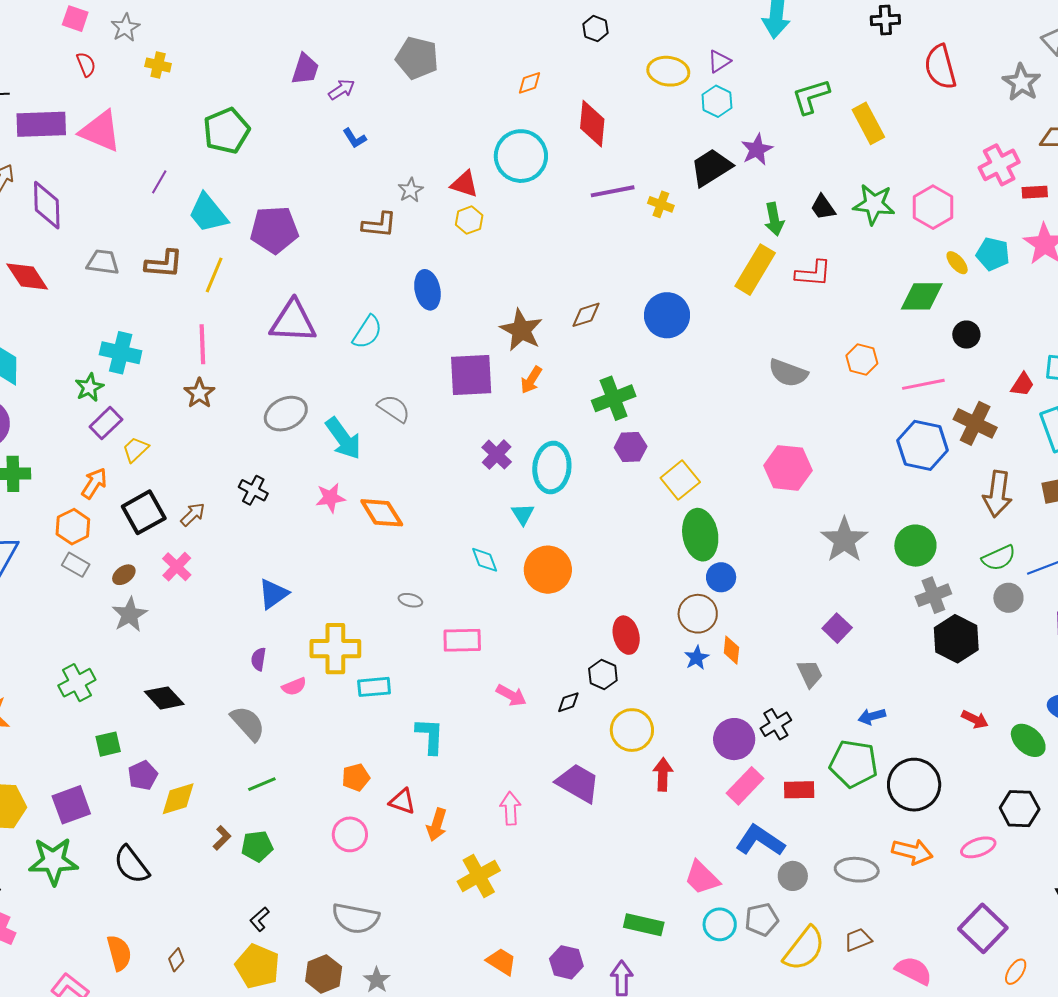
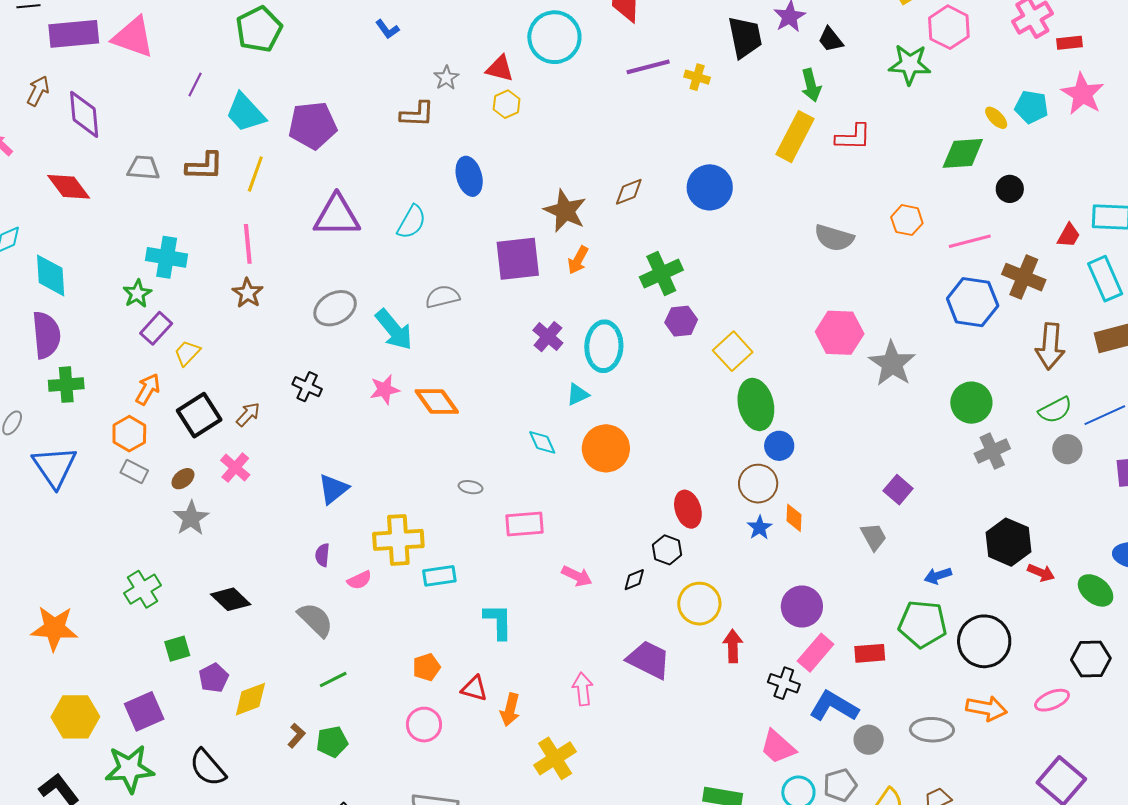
black trapezoid: (711, 167) -> (745, 37), turned 114
black trapezoid: (823, 207) -> (831, 40), moved
pink hexagon: (933, 207) -> (949, 27), moved
gray semicircle: (394, 409) -> (442, 297), turned -44
cyan triangle: (523, 514) -> (578, 394), turned 40
gray star: (844, 540) -> (892, 364), moved
black hexagon: (956, 639) -> (1008, 542), moved
black cross: (776, 724) -> (784, 683), moved, turned -36

